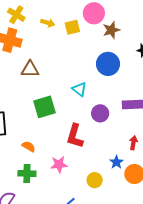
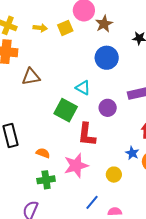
green square: (44, 107) -> (66, 110), moved, turned -35
pink star: (59, 165) -> (76, 165), size x1.4

